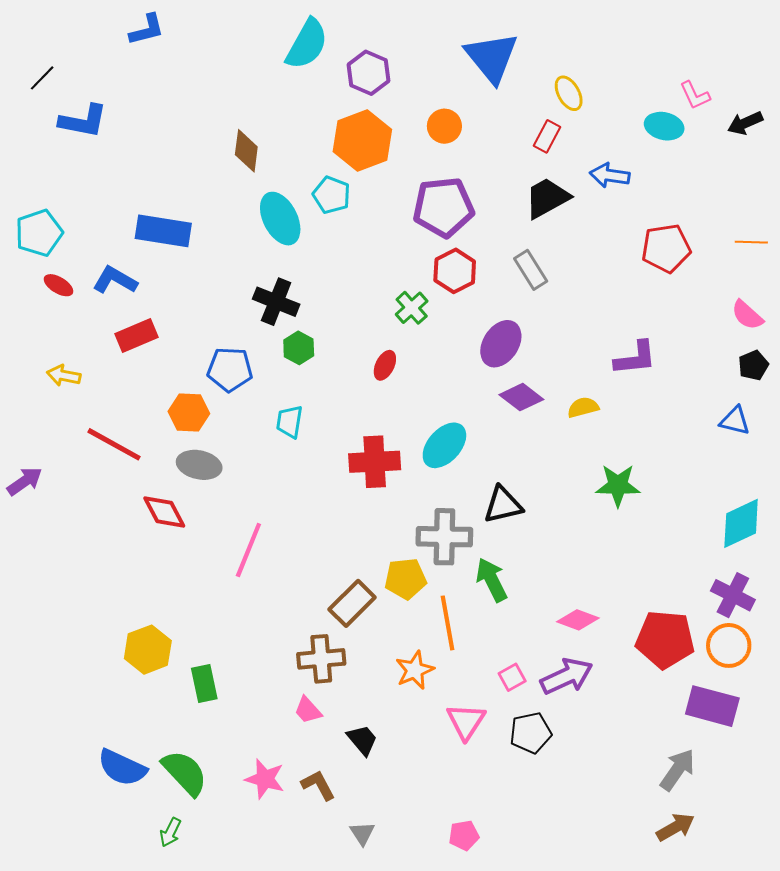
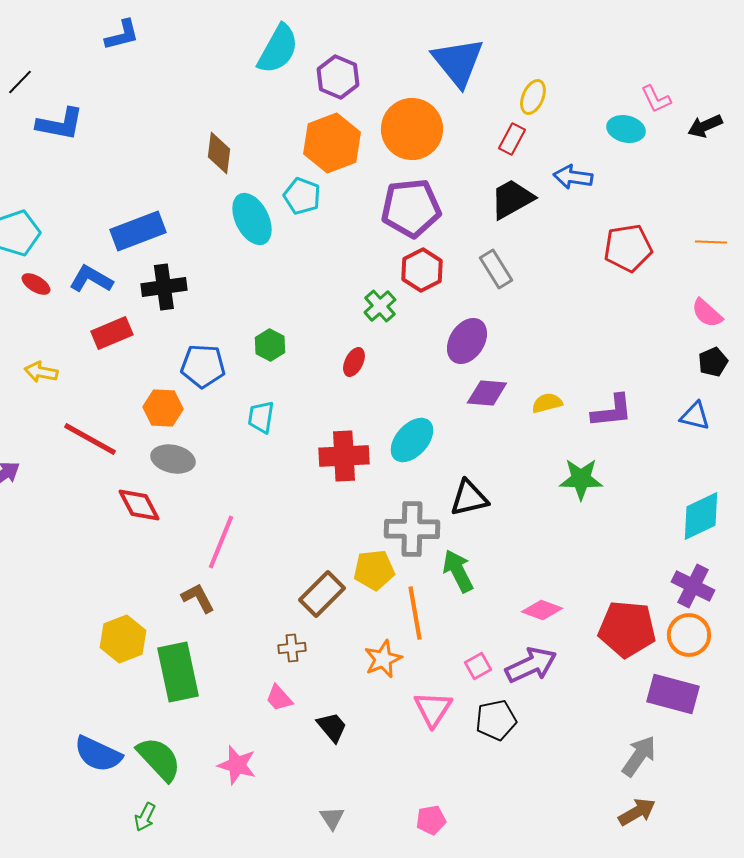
yellow ellipse: (569, 93) -> (533, 97), turned 52
orange circle: (444, 126) -> (412, 129), size x1.8
blue rectangle: (163, 231) -> (138, 231), turned -30
black cross: (276, 302) -> (164, 287), moved, turned -30
purple L-shape: (635, 358) -> (612, 411), moved
purple diamond: (521, 397) -> (487, 393), turned -33
brown cross: (321, 659) -> (292, 648), size x0.6
green rectangle: (204, 683) -> (178, 672), size x1.6
brown L-shape: (318, 785) -> (198, 598), moved

